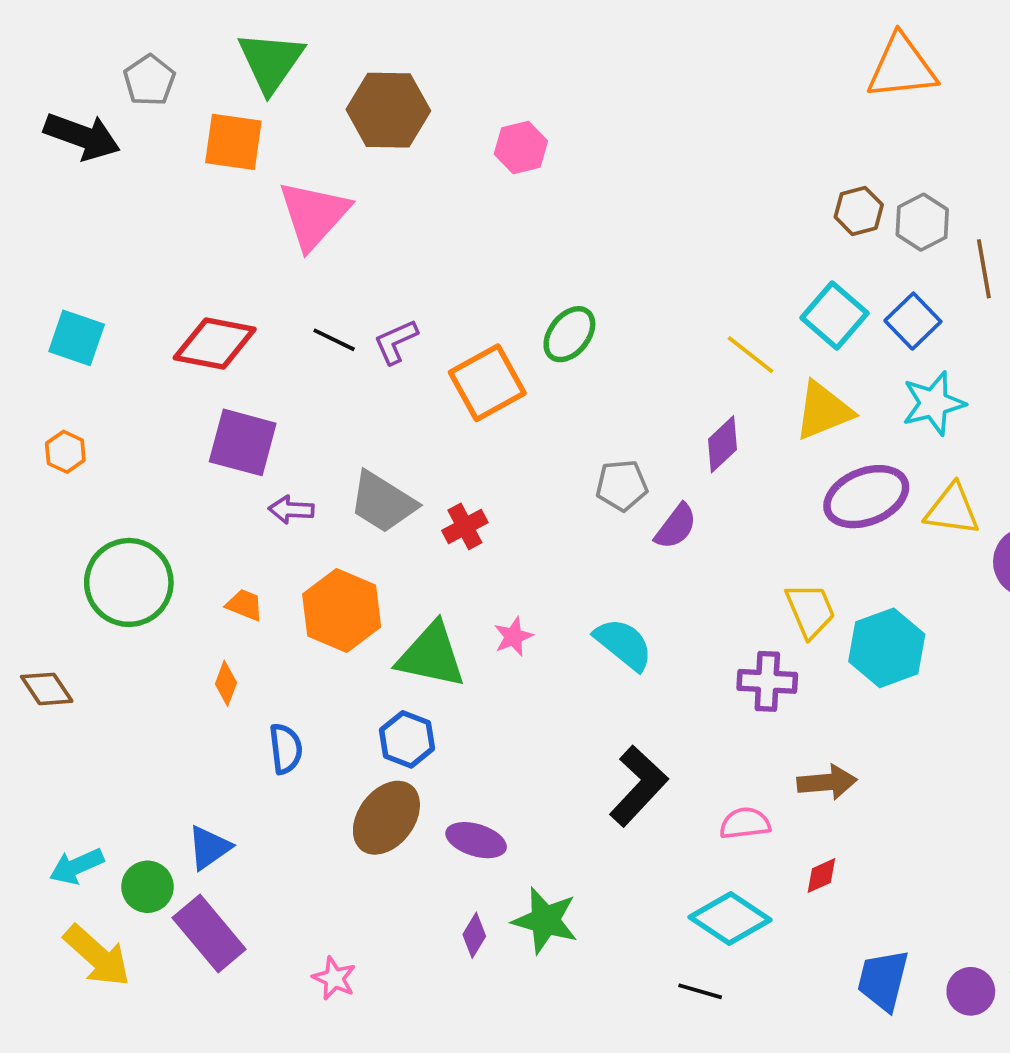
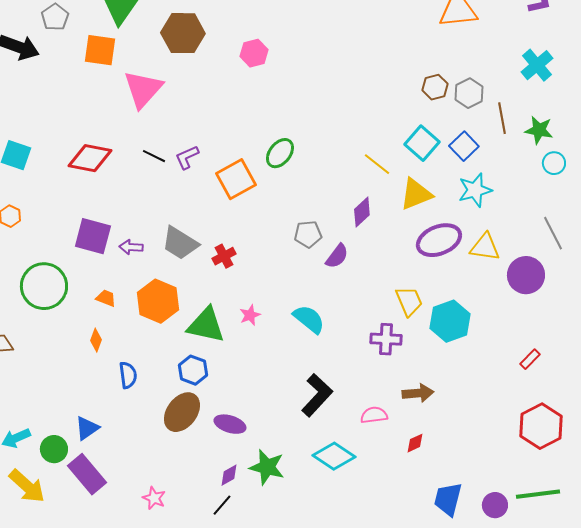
purple square: (243, 442) -> (93, 236), moved
cyan diamond: (730, 919) -> (334, 456), moved
purple diamond: (474, 935) -> (229, 475), turned 30
black line: (700, 991) -> (222, 505), moved, turned -65

